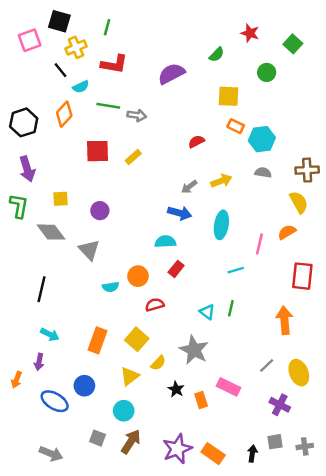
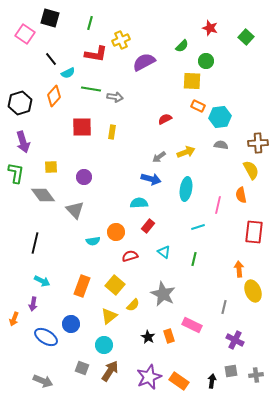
pink square: (30, 40) -> (25, 34), turned -36
yellow cross: (76, 47) -> (121, 40), moved
green circle: (267, 72) -> (206, 61), moved
yellow rectangle: (133, 157) -> (112, 132), turned -40
orange semicircle: (287, 232) -> (241, 195), turned -70
cyan triangle: (207, 312) -> (164, 252), moved
orange arrow: (284, 320) -> (239, 269), size x0.7
gray line: (267, 365) -> (224, 307), turned -32
yellow ellipse: (299, 373) -> (253, 291), moved
black star: (176, 389) -> (148, 337), moved

